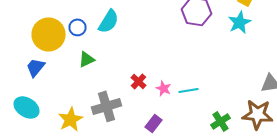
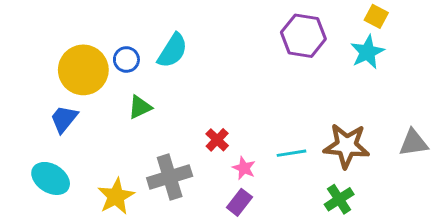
pink star: (164, 88) -> (244, 168), moved
brown star: (258, 114) -> (347, 146), moved

